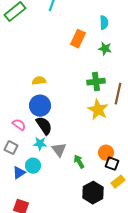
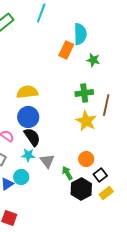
cyan semicircle: (104, 23) -> (80, 34), moved, size x1.5
yellow semicircle: (39, 81) -> (27, 92), size x1.5
orange circle: (106, 153) -> (86, 159), moved
black square: (112, 164) -> (100, 175), turned 32
black hexagon: (93, 193) -> (81, 189), moved

